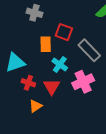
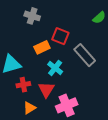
orange rectangle: (46, 44) -> (42, 47), turned 63
pink cross: (83, 82) -> (67, 105), moved
red cross: (28, 83) -> (23, 85), turned -32

